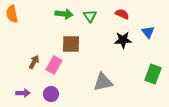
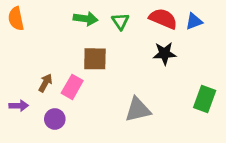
red semicircle: (122, 14) -> (163, 19), size x1.5
blue triangle: (148, 32) -> (194, 21), moved, turned 48
purple arrow: (23, 93) -> (19, 106), moved
purple circle: (51, 94) -> (55, 119), moved

